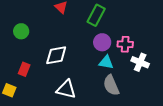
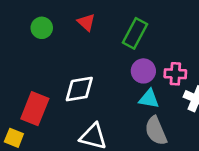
green circle: (21, 31) -> (42, 28), moved
red rectangle: (24, 69) -> (35, 109), size x1.6

